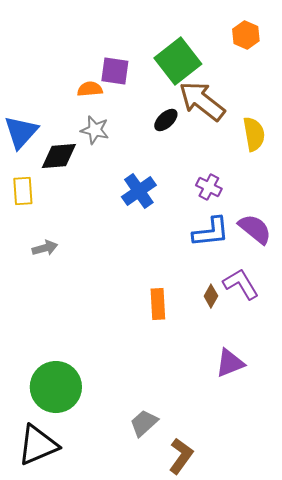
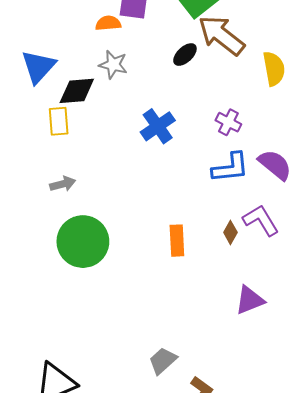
yellow rectangle: (23, 191) -> (59, 121), moved
green circle: (56, 387) -> (83, 242), moved

